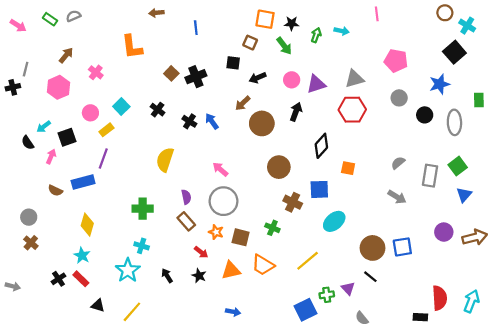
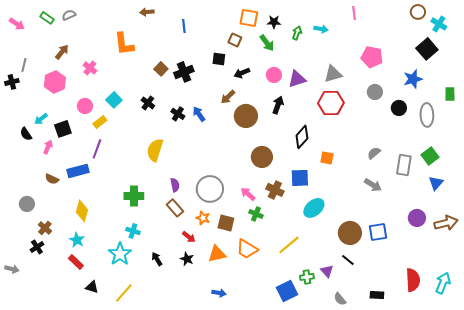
pink arrow: (220, 169) -> (248, 194), moved
brown cross: (31, 243) -> (45, 228), moved
black cross: (59, 279) -> (37, 247), moved
black rectangle: (420, 317) -> (377, 295), moved

